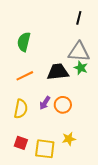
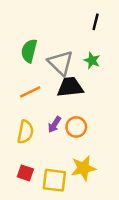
gray triangle: (79, 52) -> (60, 63), moved, turned 40
green star: (81, 68) -> (92, 60), moved
yellow star: (69, 139) -> (83, 168), size x1.5

